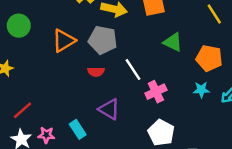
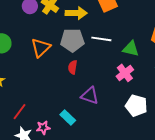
green triangle: (173, 42) -> (131, 49), moved
white line: (133, 69) -> (101, 39), moved, turned -36
red semicircle: (96, 72) -> (73, 67), turned 112

